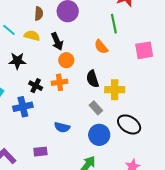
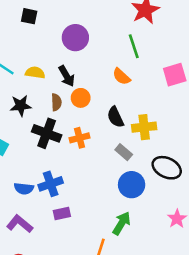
brown semicircle: (39, 14) -> (56, 102), moved
orange cross: (60, 82) -> (80, 138), moved
black cross: (36, 86) -> (47, 133), size x1.6
blue cross: (23, 107) -> (51, 184), moved
blue semicircle: (62, 127) -> (24, 189), moved

